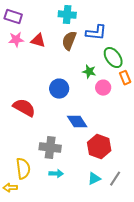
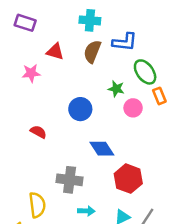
pink star: (16, 40) -> (31, 73), moved
red semicircle: (24, 108) -> (38, 132), size x0.6
cyan arrow: (56, 174) -> (86, 211), moved

